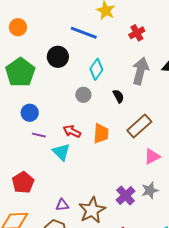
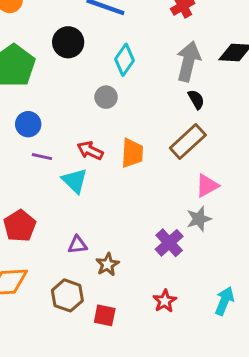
black semicircle: (118, 96) -> (196, 99), moved
gray star: (150, 190) -> (199, 219), moved
purple triangle: (62, 205) -> (77, 245), moved
brown star: (92, 210) -> (107, 264), moved, size x0.6

